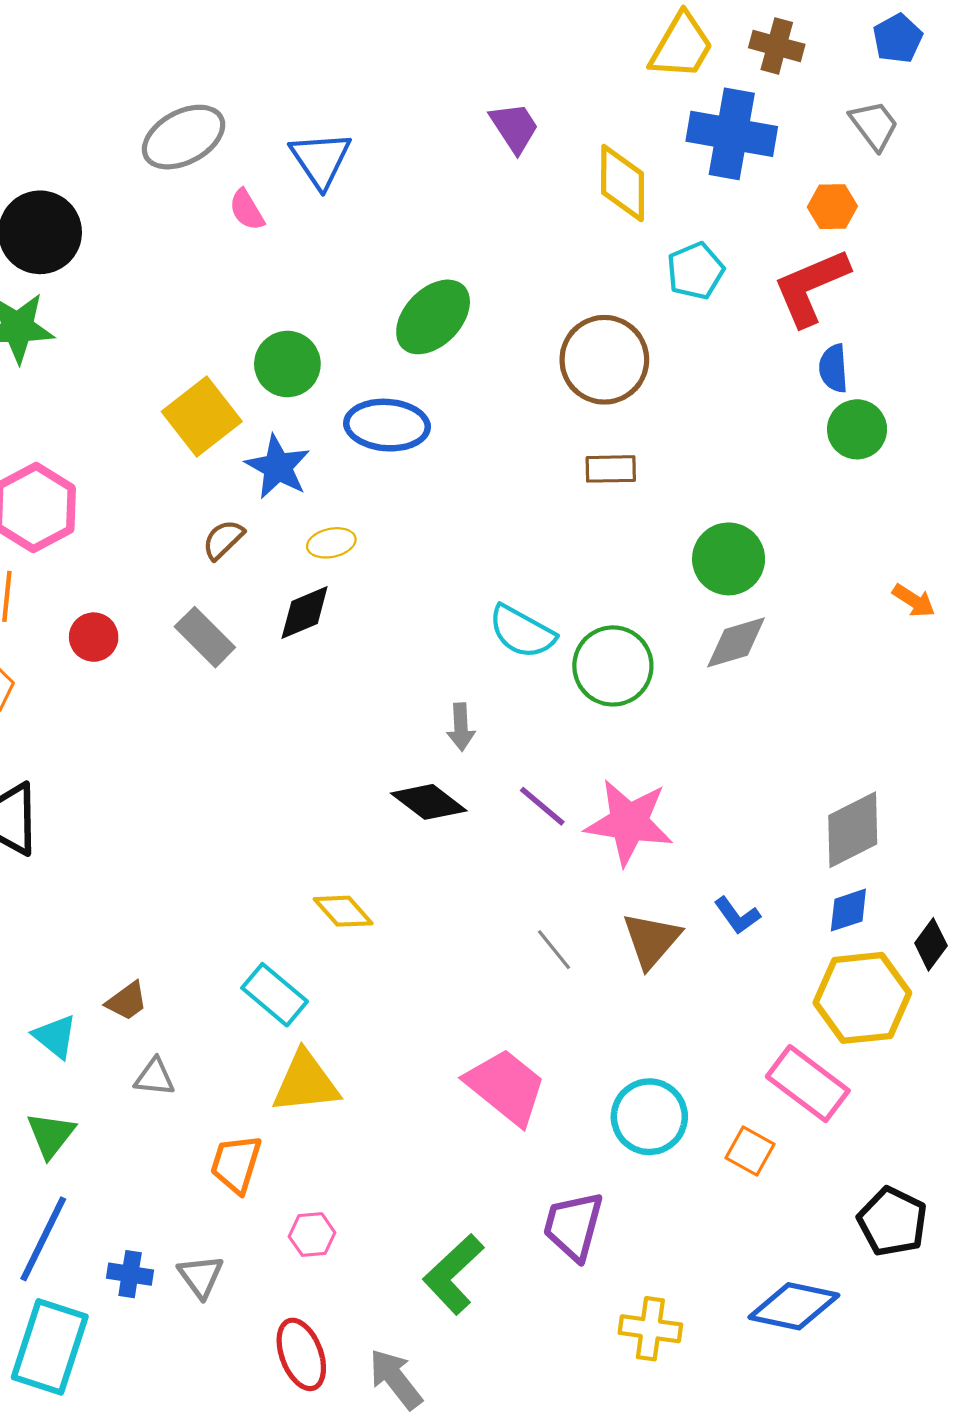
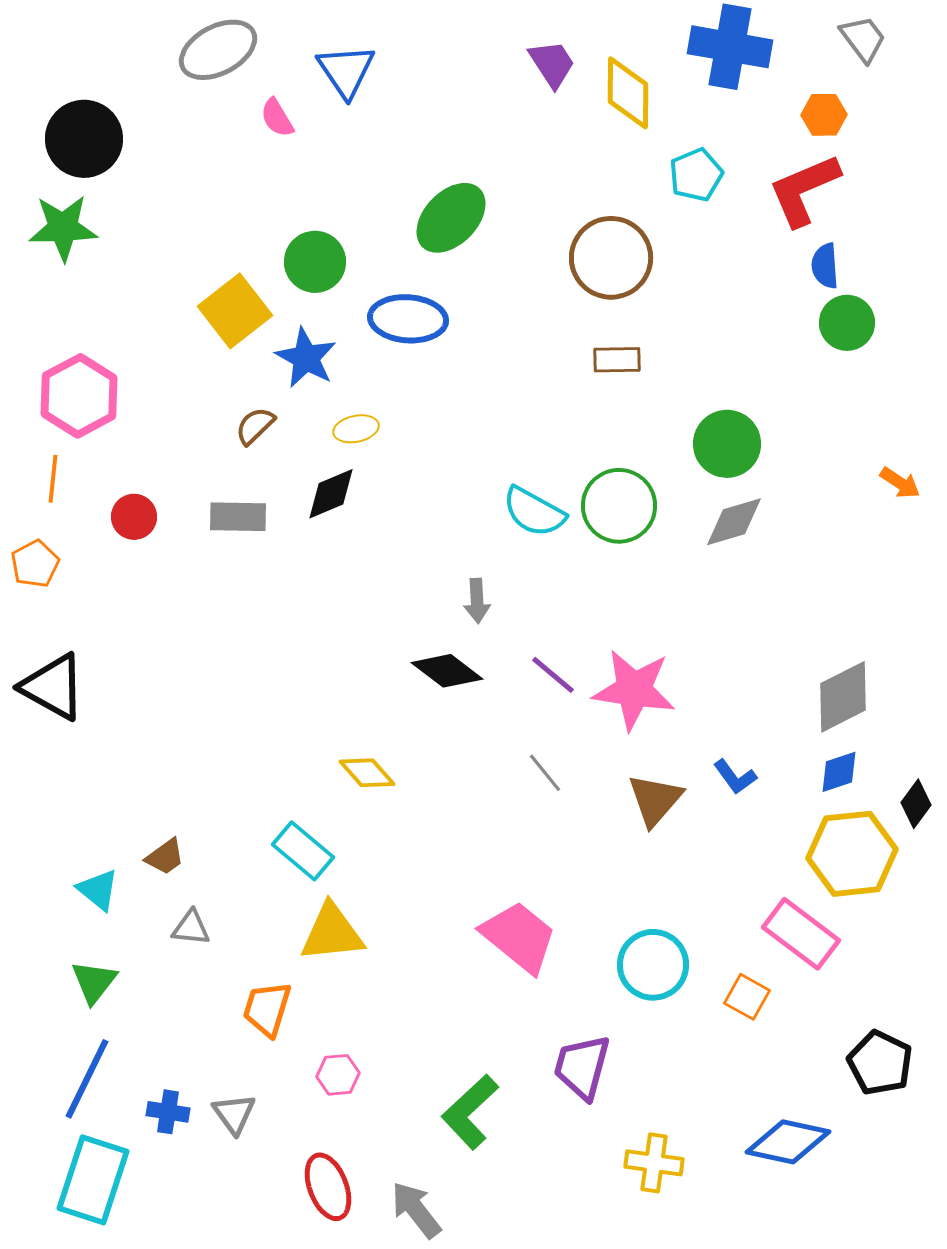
purple trapezoid: (514, 127) -> (552, 64), moved
gray rectangle: (205, 637) -> (238, 517), turned -44
green circle: (613, 666) -> (619, 506), moved
gray line: (554, 950) -> (545, 773), moved

